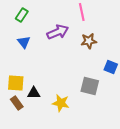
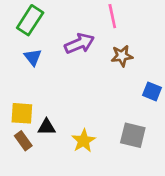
green rectangle: (22, 15) -> (30, 20), size x1.5
gray square: (90, 86) -> (133, 135), moved
yellow star: (61, 103) -> (84, 141), turned 30

